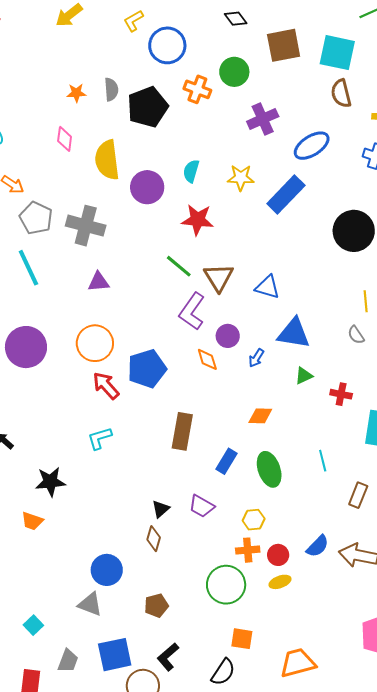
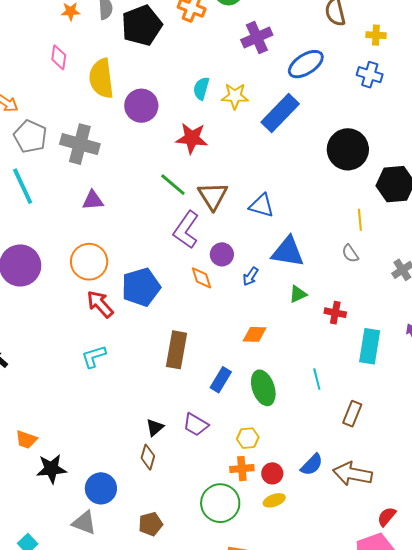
cyan semicircle: (191, 171) -> (201, 88), moved
black star: (50, 482) -> (51, 469), moved

